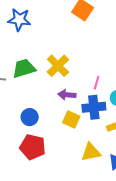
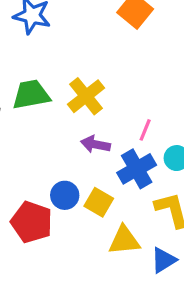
blue cross: (94, 107) -> (137, 169), turned -30
blue circle: (30, 117) -> (65, 195), moved
yellow square: (71, 119) -> (99, 202), moved

